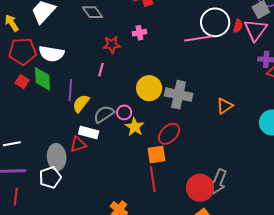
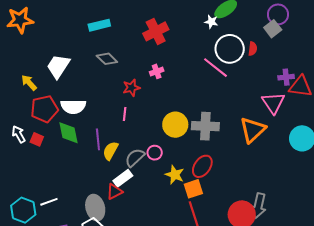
pink triangle: (256, 30) -> (273, 103), moved
pink line: (198, 38) -> (216, 68), turned 56
red square: (22, 82) -> (37, 139), moved
orange triangle: (225, 106) -> (253, 130), size x1.6
yellow star: (135, 127) -> (175, 175), moved
white rectangle: (89, 133) -> (123, 178), turned -42

